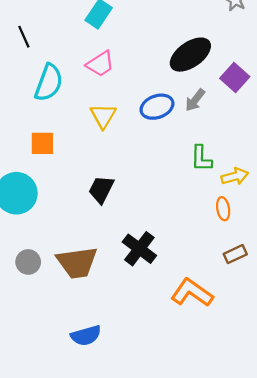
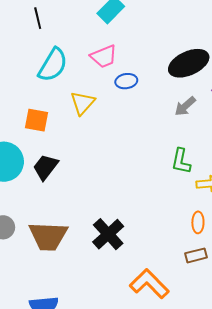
blue ellipse: (157, 107) -> (126, 81), moved, size x0.7
yellow triangle: (103, 116) -> (83, 103), moved
black trapezoid: (101, 189) -> (46, 167), moved
orange ellipse: (223, 209) -> (198, 222), moved

